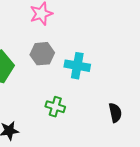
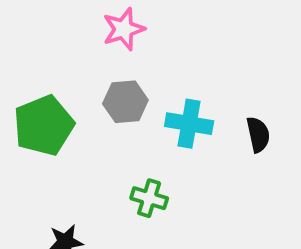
black semicircle: (115, 113) -> (258, 135), moved

